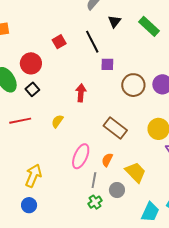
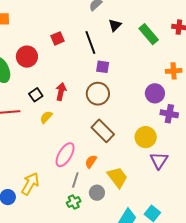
brown circle: (133, 85) -> (98, 94), moved
black square: (32, 89) -> (36, 95), moved
red arrow: (81, 93) -> (61, 92), moved
yellow arrow: (33, 176) -> (30, 184), moved

